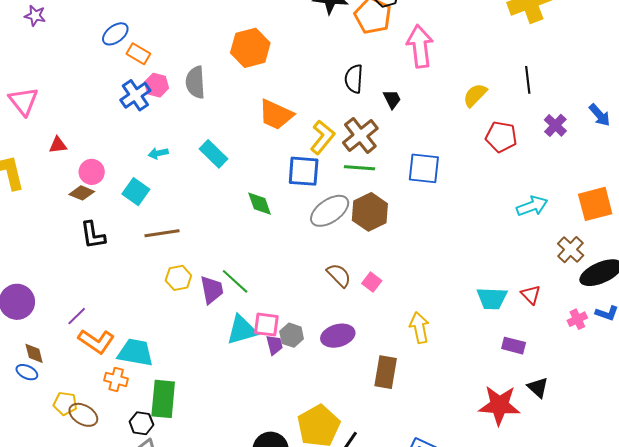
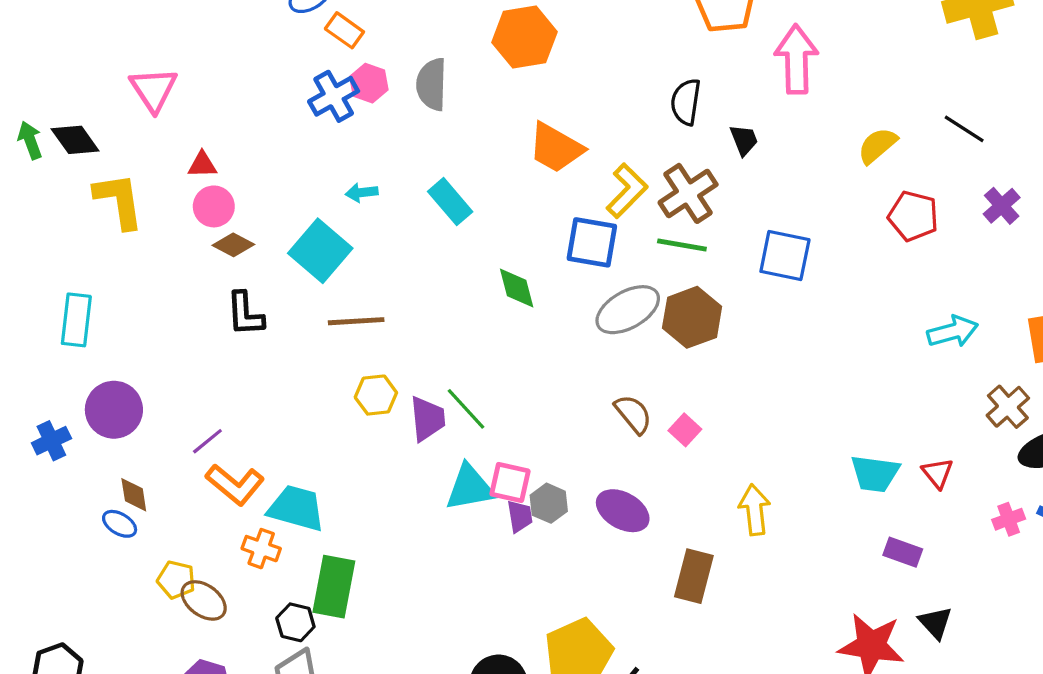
black line: (528, 80) -> (964, 129), turned -56
pink circle: (92, 172) -> (214, 206), moved
cyan square: (136, 192) -> (320, 251), size x1.4
purple ellipse: (338, 336) -> (623, 511), turned 40

